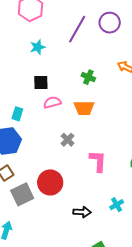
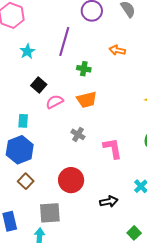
purple line: (77, 29) -> (64, 41), moved
black square: (41, 82) -> (39, 85), turned -35
gray square: (22, 194) -> (50, 213), moved, turned 35

